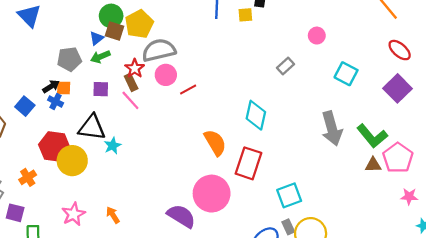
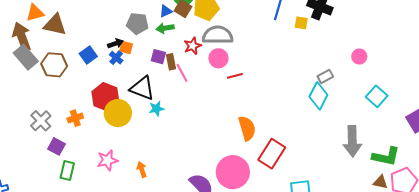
brown rectangle: (131, 82) -> (171, 62), moved
cyan diamond: (256, 115) -> (318, 96), moved
green L-shape: (372, 136) -> (386, 156), turned -52

